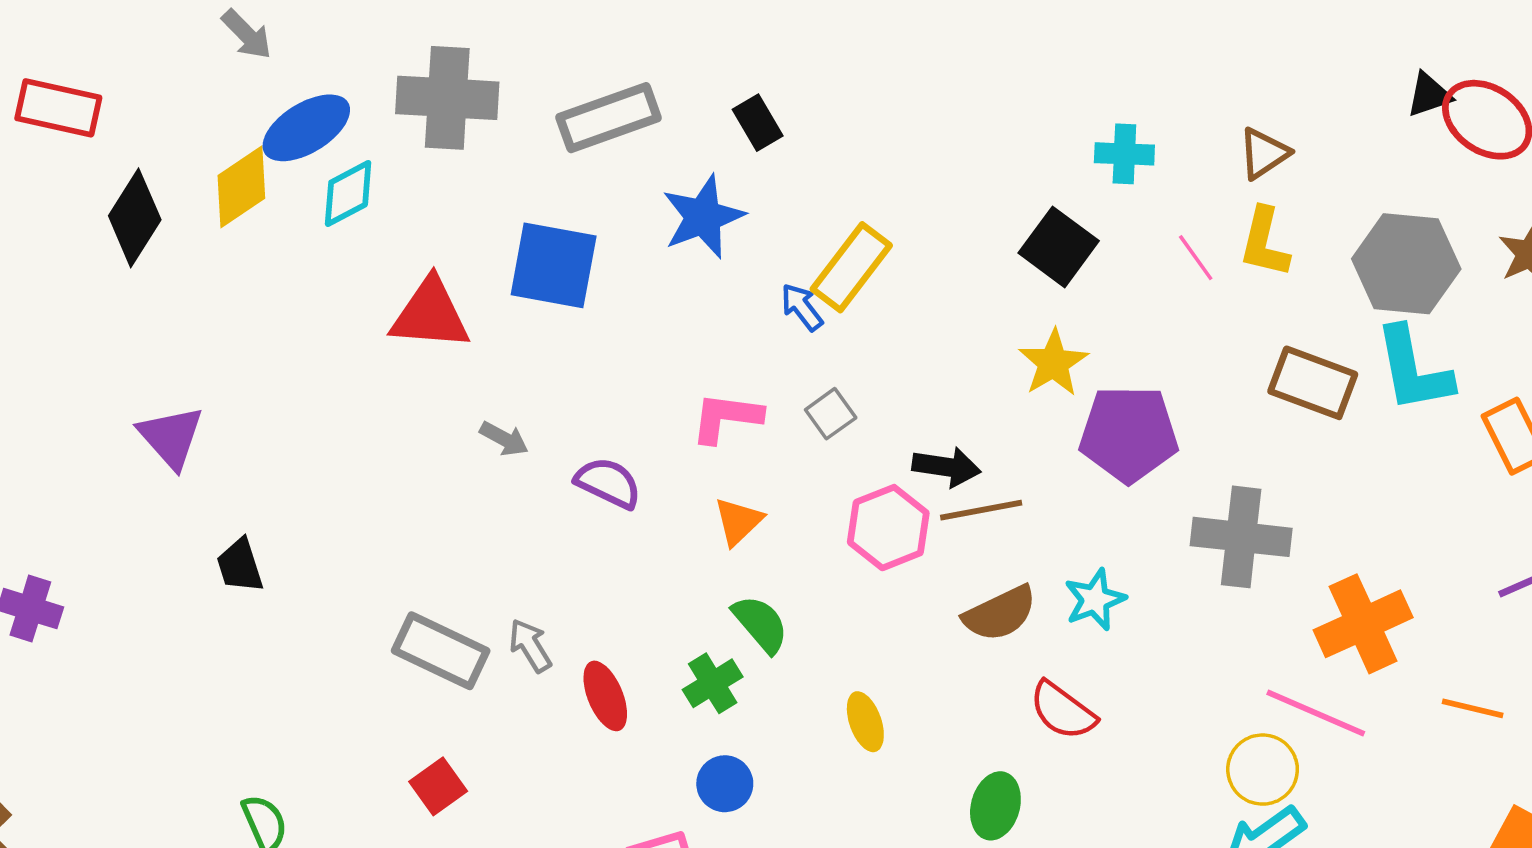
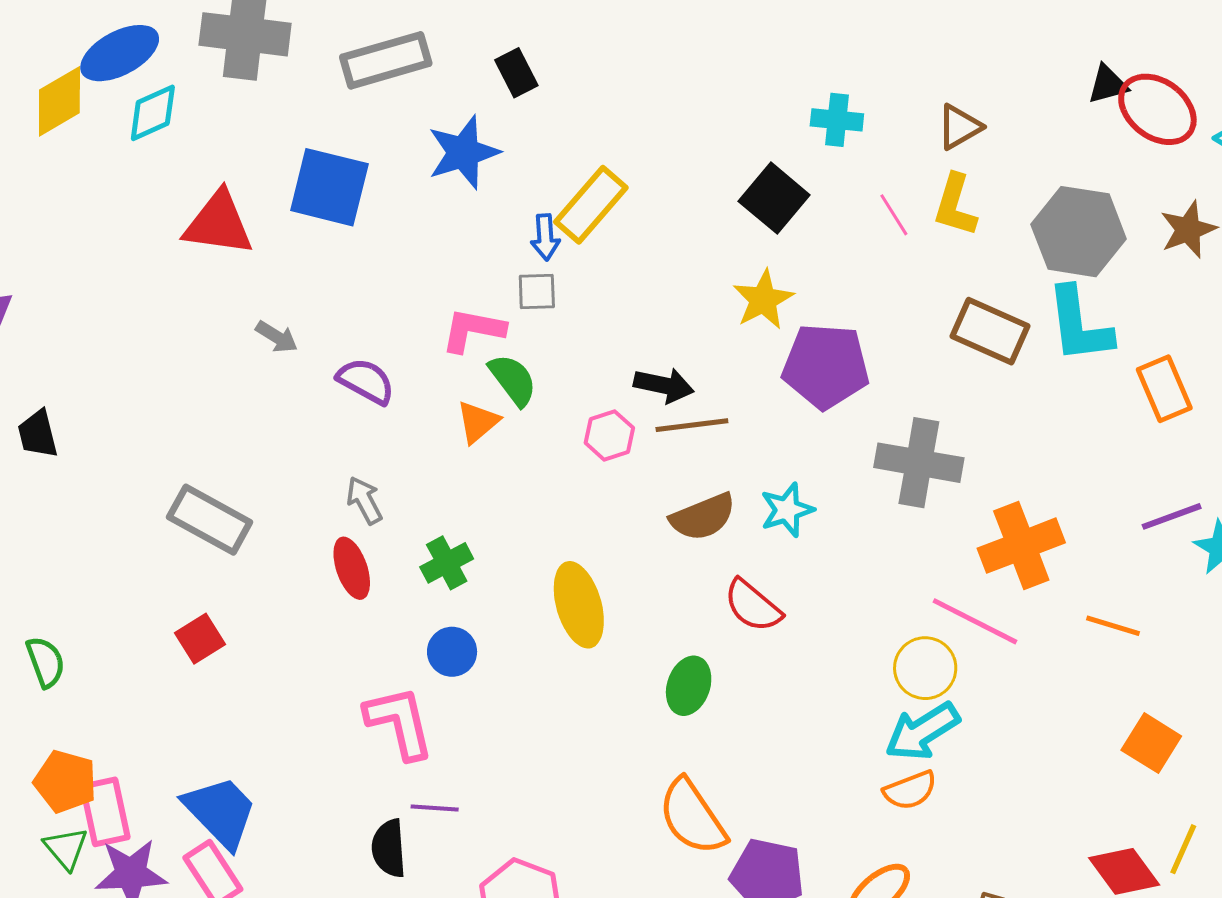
blue arrow: (802, 307) -> (545, 237), turned -150
gray square: (831, 414) -> (537, 292), moved, turned 30
pink hexagon: (888, 528) -> (609, 435), size x0.7
green semicircle: (760, 624) -> (513, 380), moved
gray arrow: (530, 646) -> (364, 500), moved
yellow ellipse: (865, 722) -> (579, 605), size x1.6

